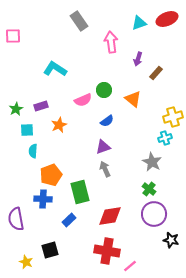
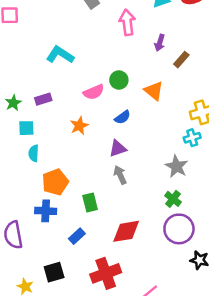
orange star: (59, 125) -> (79, 126), moved
green rectangle: (80, 192) -> (90, 202), size x0.7
red cross: (107, 251) -> (106, 273), moved, turned -30

